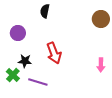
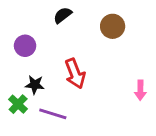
black semicircle: (45, 11) -> (63, 15), turned 40
brown circle: (101, 19) -> (113, 26), moved

